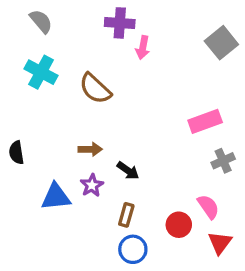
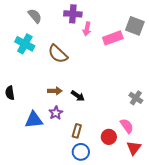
gray semicircle: (41, 21) -> (35, 16), moved
gray square: (221, 43) -> (135, 26), turned -30
pink rectangle: (205, 121) -> (113, 38), moved
gray cross: (223, 161) -> (136, 98), turned -32
black arrow: (128, 171) -> (78, 96), moved

